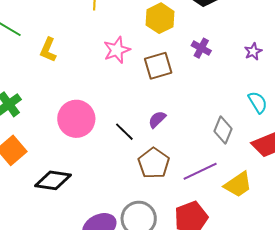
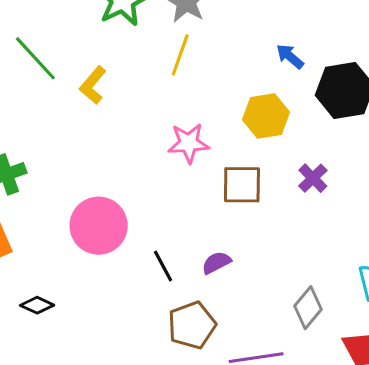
yellow L-shape: (48, 50) -> (93, 85), moved
black diamond: (53, 180) -> (37, 305), size x0.6

